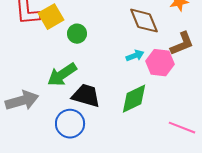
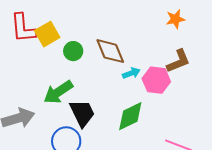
brown diamond: (144, 21) -> (110, 51), moved
black trapezoid: (86, 96) -> (82, 113), turned 48

